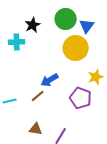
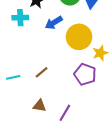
yellow circle: (76, 48) -> (79, 37), moved
blue arrow: (50, 80) -> (54, 23), moved

